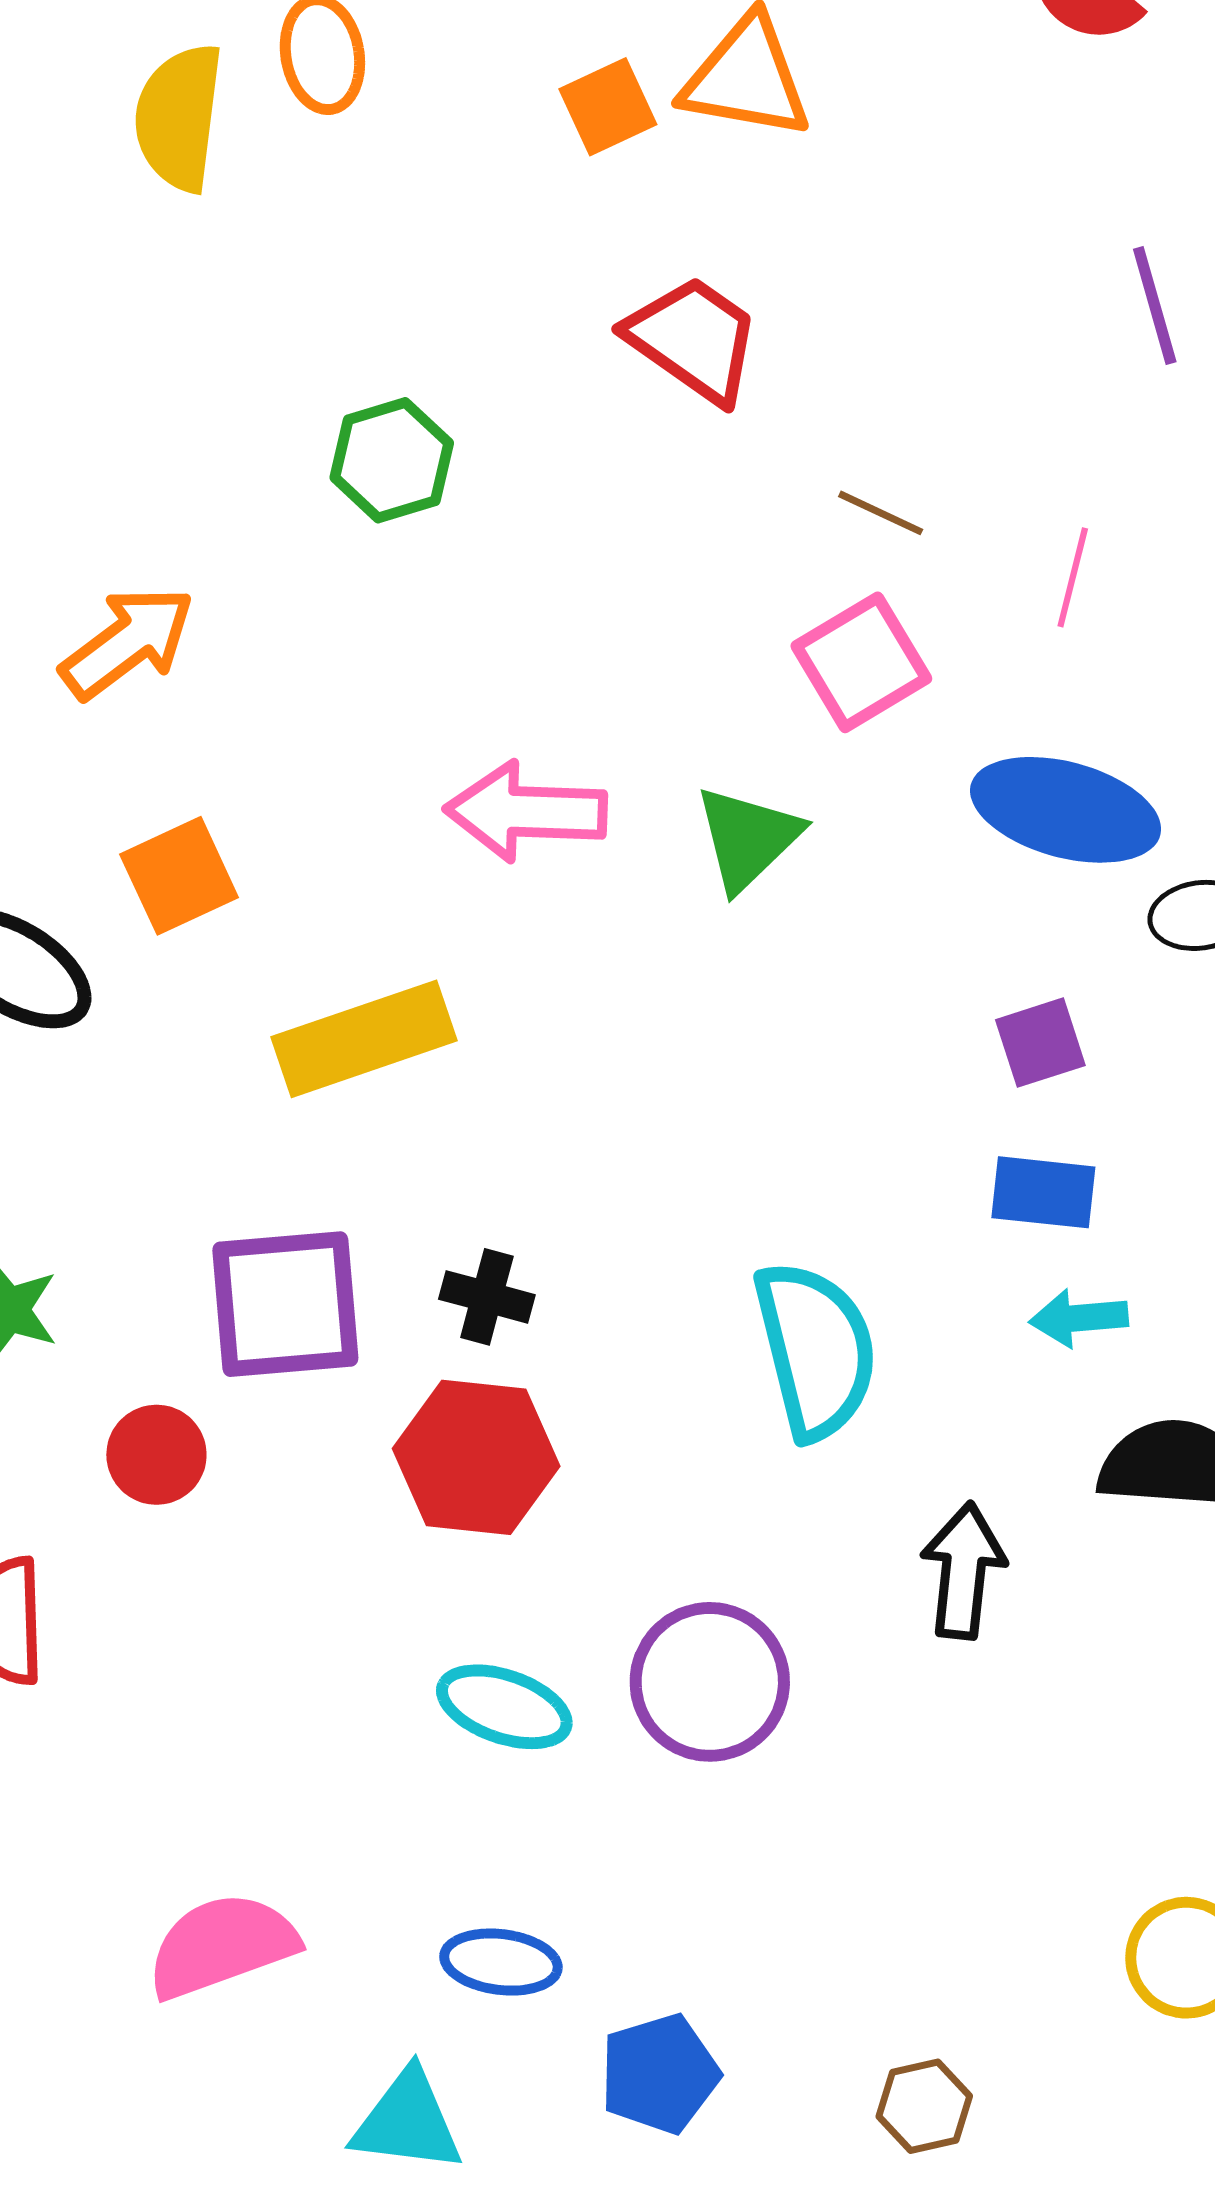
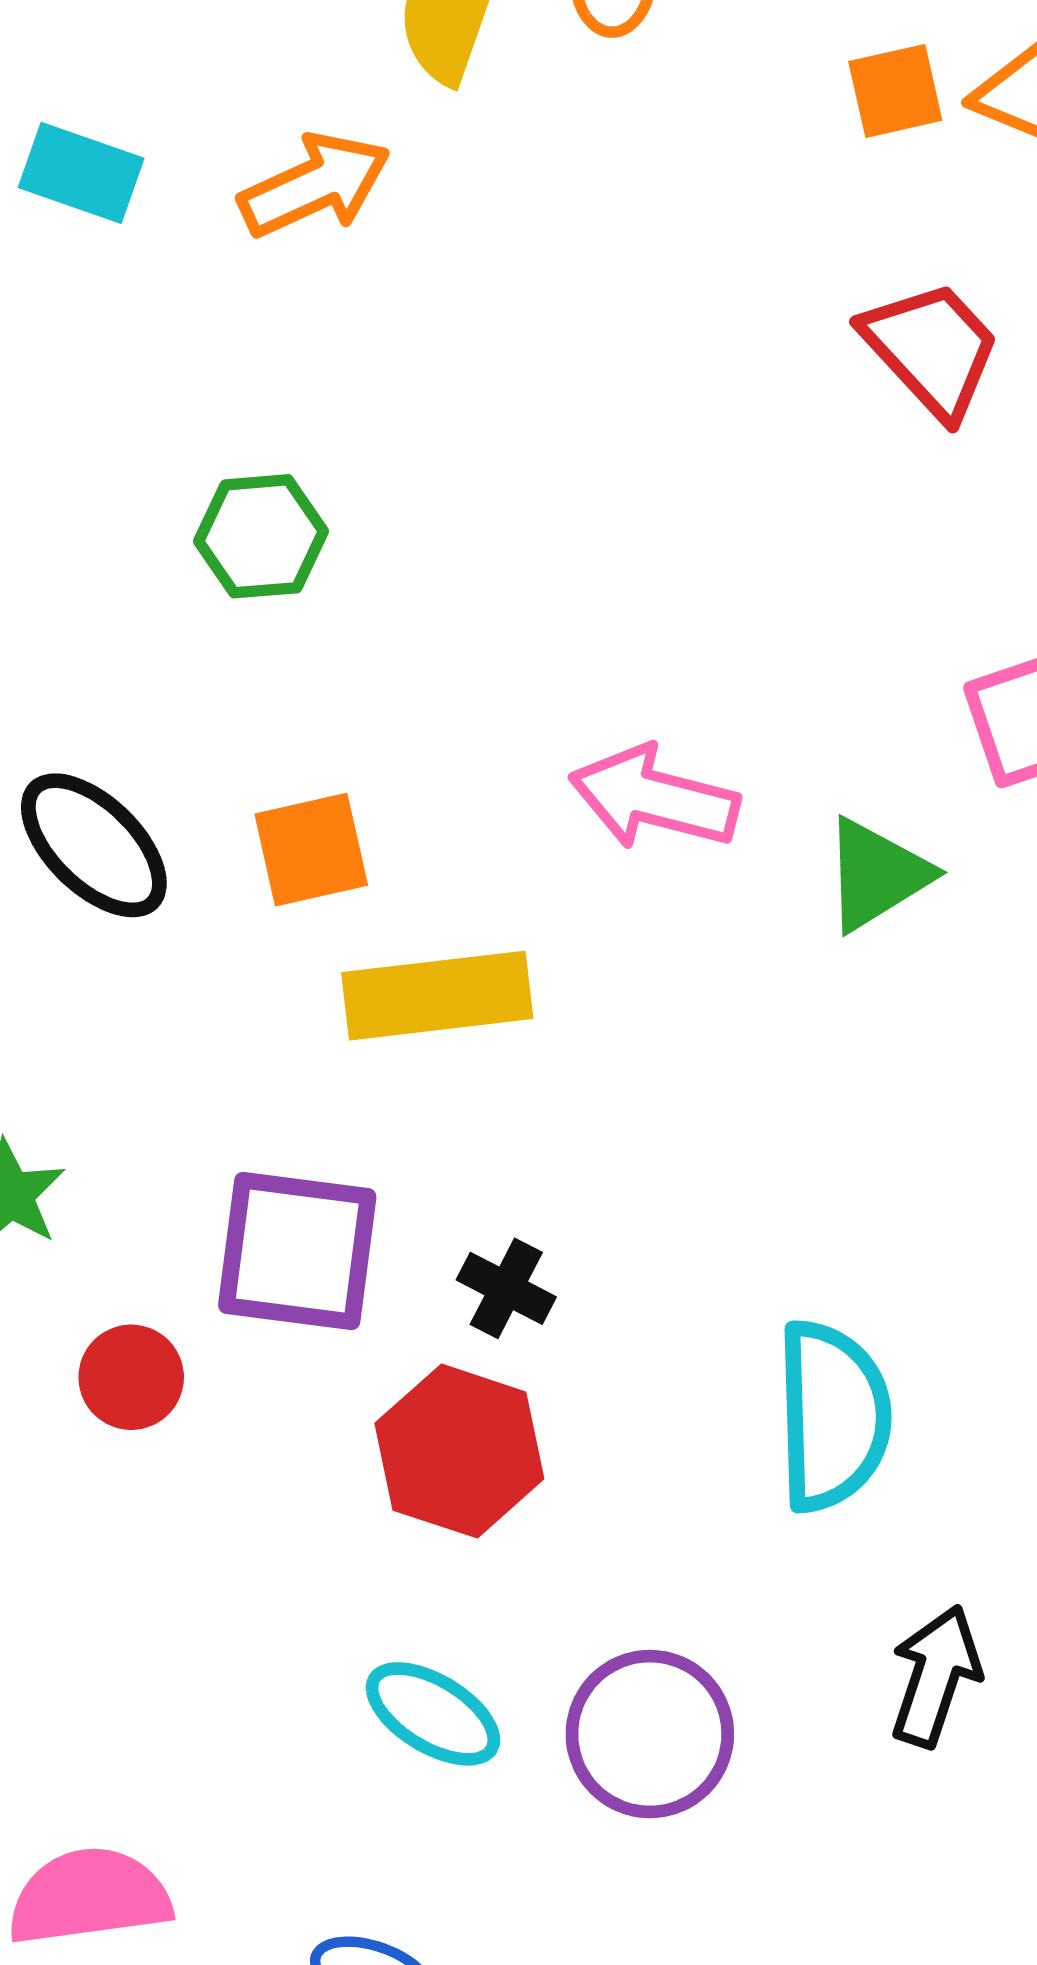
green hexagon: (392, 460) -> (261, 536), moved
orange arrow: (128, 642) -> (315, 185), moved
orange square: (179, 876) -> (311, 850), moved

